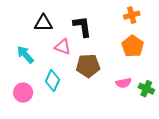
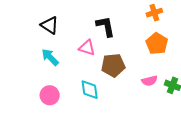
black triangle: (43, 23) -> (50, 25), moved, turned 36
cyan diamond: (52, 81) -> (90, 90), moved, turned -30

